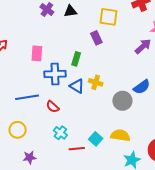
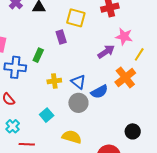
yellow cross: (96, 82) -> (54, 81), turned -32
blue triangle: (77, 86) -> (78, 82), moved
cyan square: (96, 139) -> (47, 115), moved

